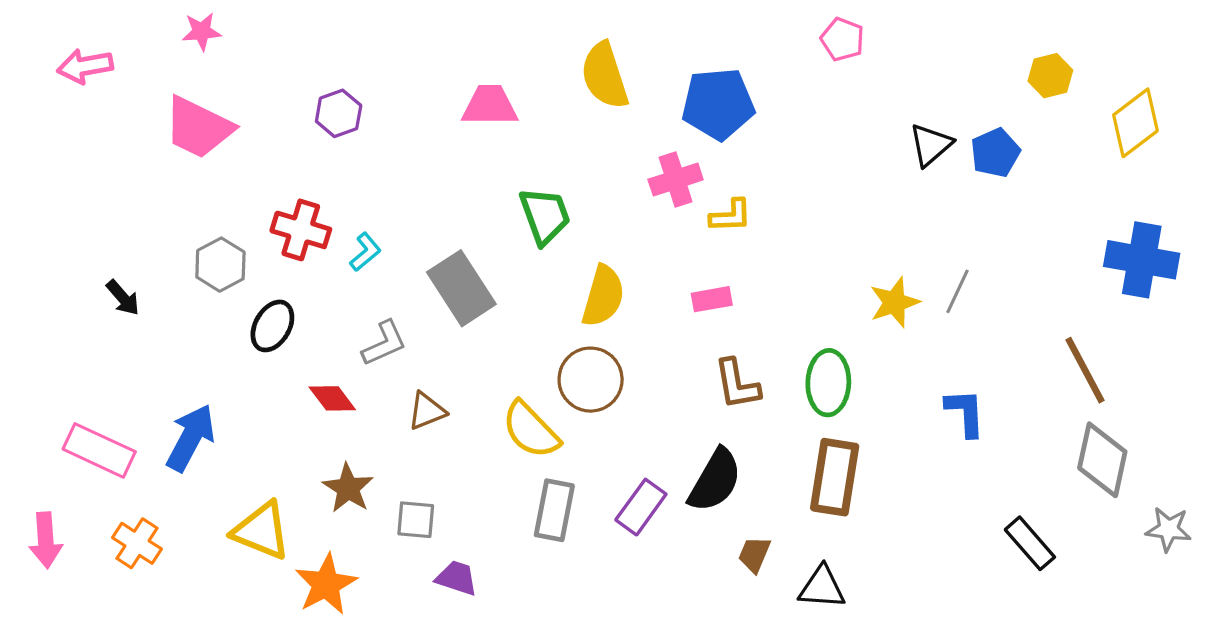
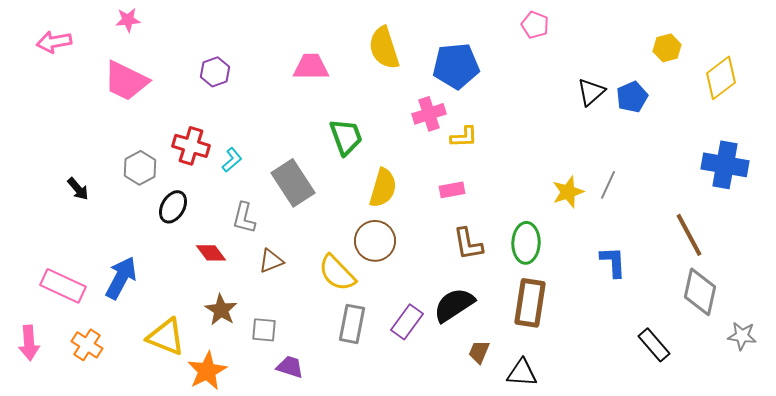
gray L-shape: (384, 343) -> (244, 218), turned 128
black semicircle: (715, 480) -> (454, 305), turned -153

